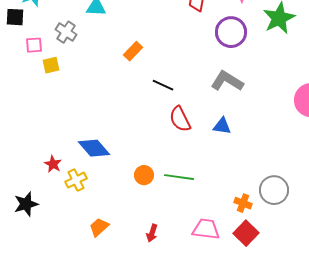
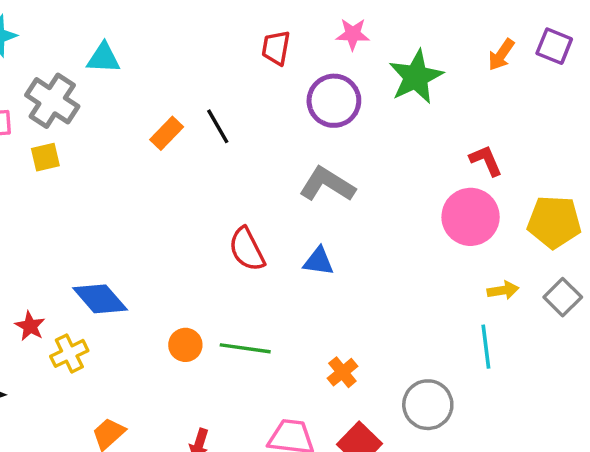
gray cross: (66, 32) -> (52, 101), size x1.4
yellow square: (51, 65) -> (45, 157), moved
black line: (163, 85) -> (218, 126), moved, turned 35
gray circle: (274, 190) -> (428, 405), moved
orange cross: (243, 203) -> (342, 372), moved, turned 30

